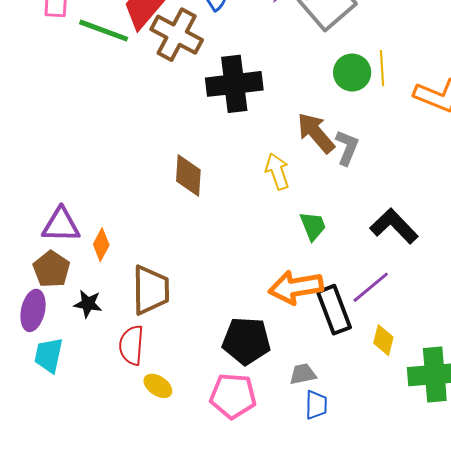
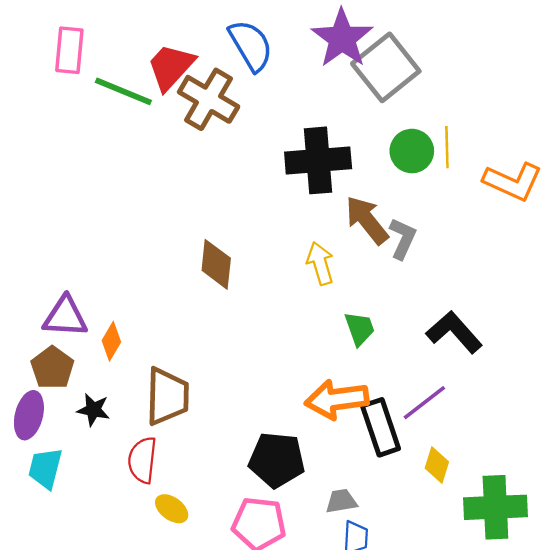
black cross: (234, 84) -> (318, 160), moved

